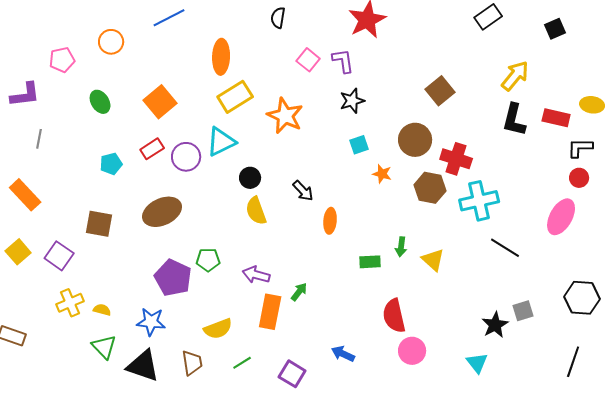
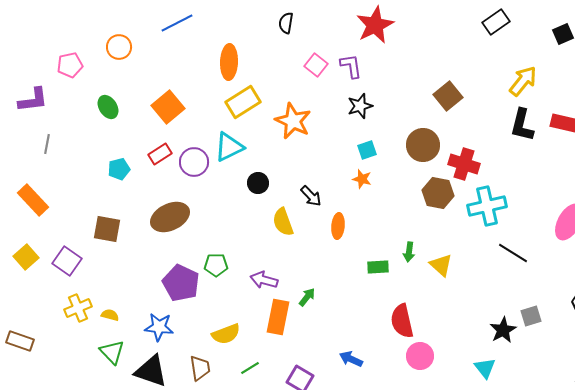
orange star: (382, 174) -> (362, 179), moved
yellow semicircle: (256, 211) -> (283, 222), moved

